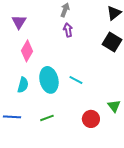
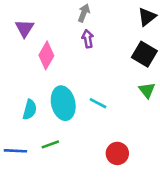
pink diamond: (27, 51) -> (46, 55), moved
green triangle: (114, 106) -> (147, 90), moved
green line: (47, 118) -> (50, 144), moved

